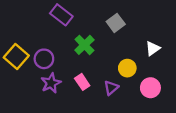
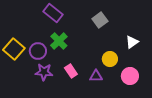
green cross: (84, 45) -> (59, 41), moved
purple star: (51, 83) -> (44, 72), turned 30
purple triangle: (111, 88) -> (96, 76), turned 40

